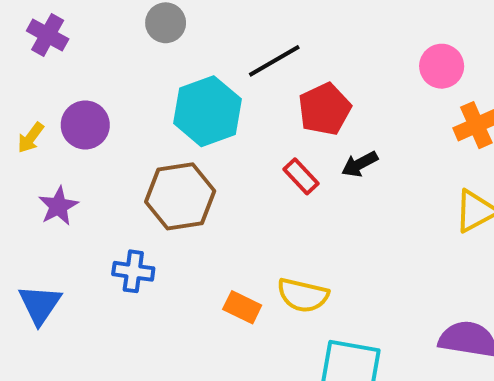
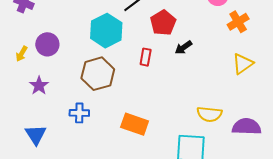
red rectangle: (301, 176) -> (146, 57), moved, turned 60
yellow semicircle: (303, 295) -> (209, 114), moved
orange rectangle: (242, 307) -> (135, 124), size x1.5

